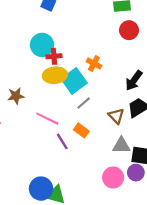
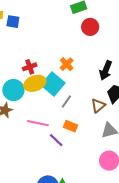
cyan circle: (42, 45) -> (13, 90), moved
orange cross: (94, 63) -> (67, 64), turned 32
brown triangle: (116, 116) -> (98, 106), turned 49

